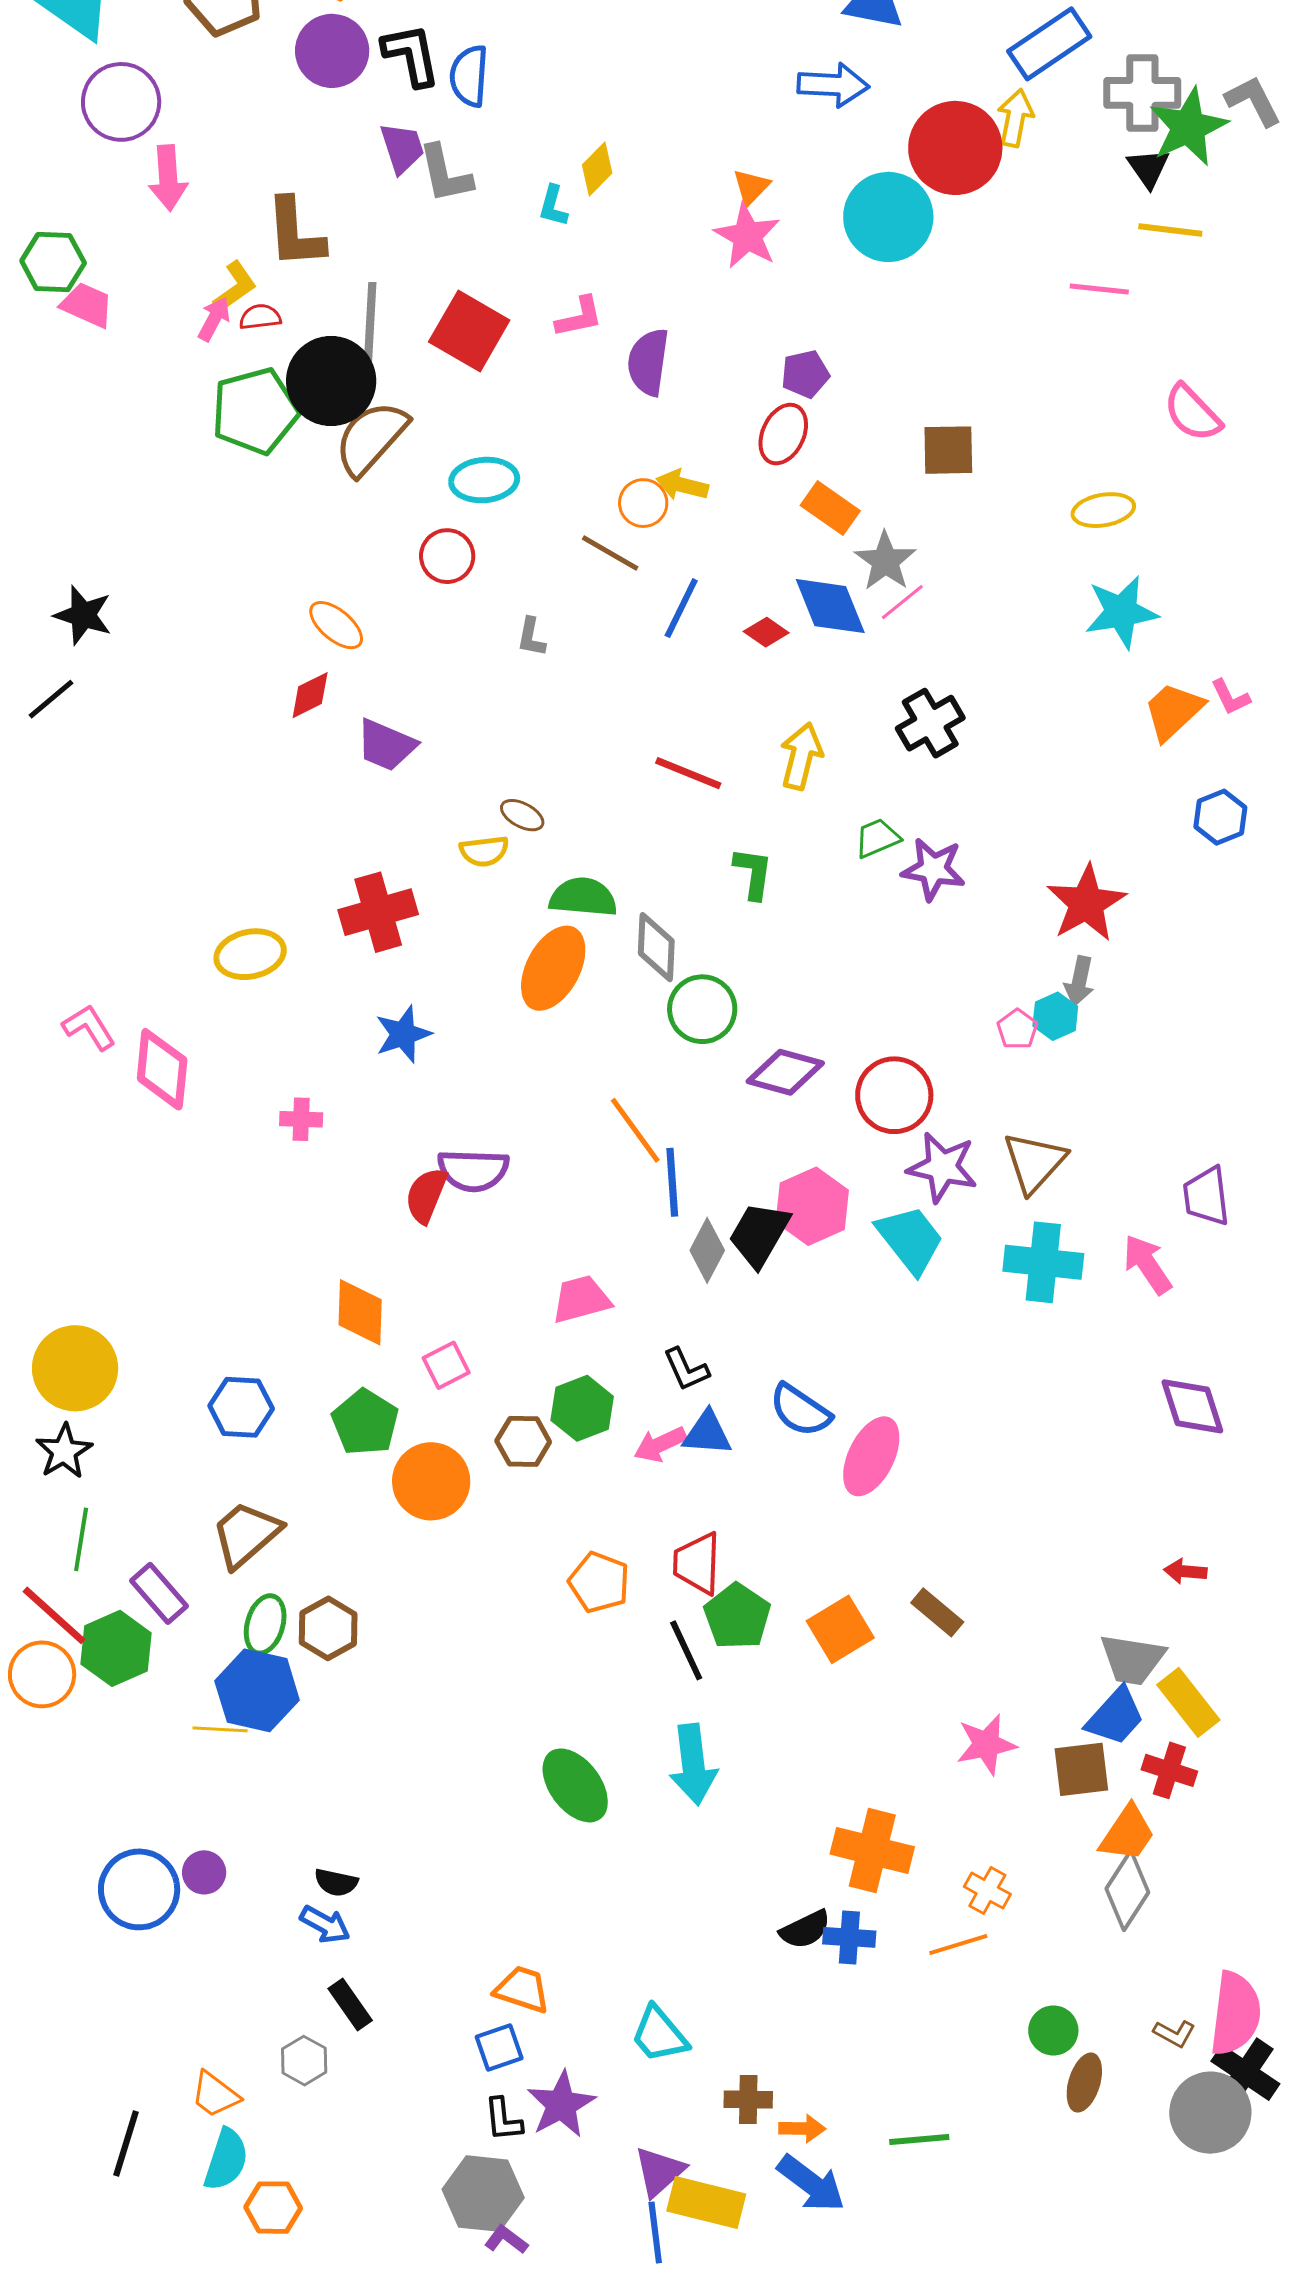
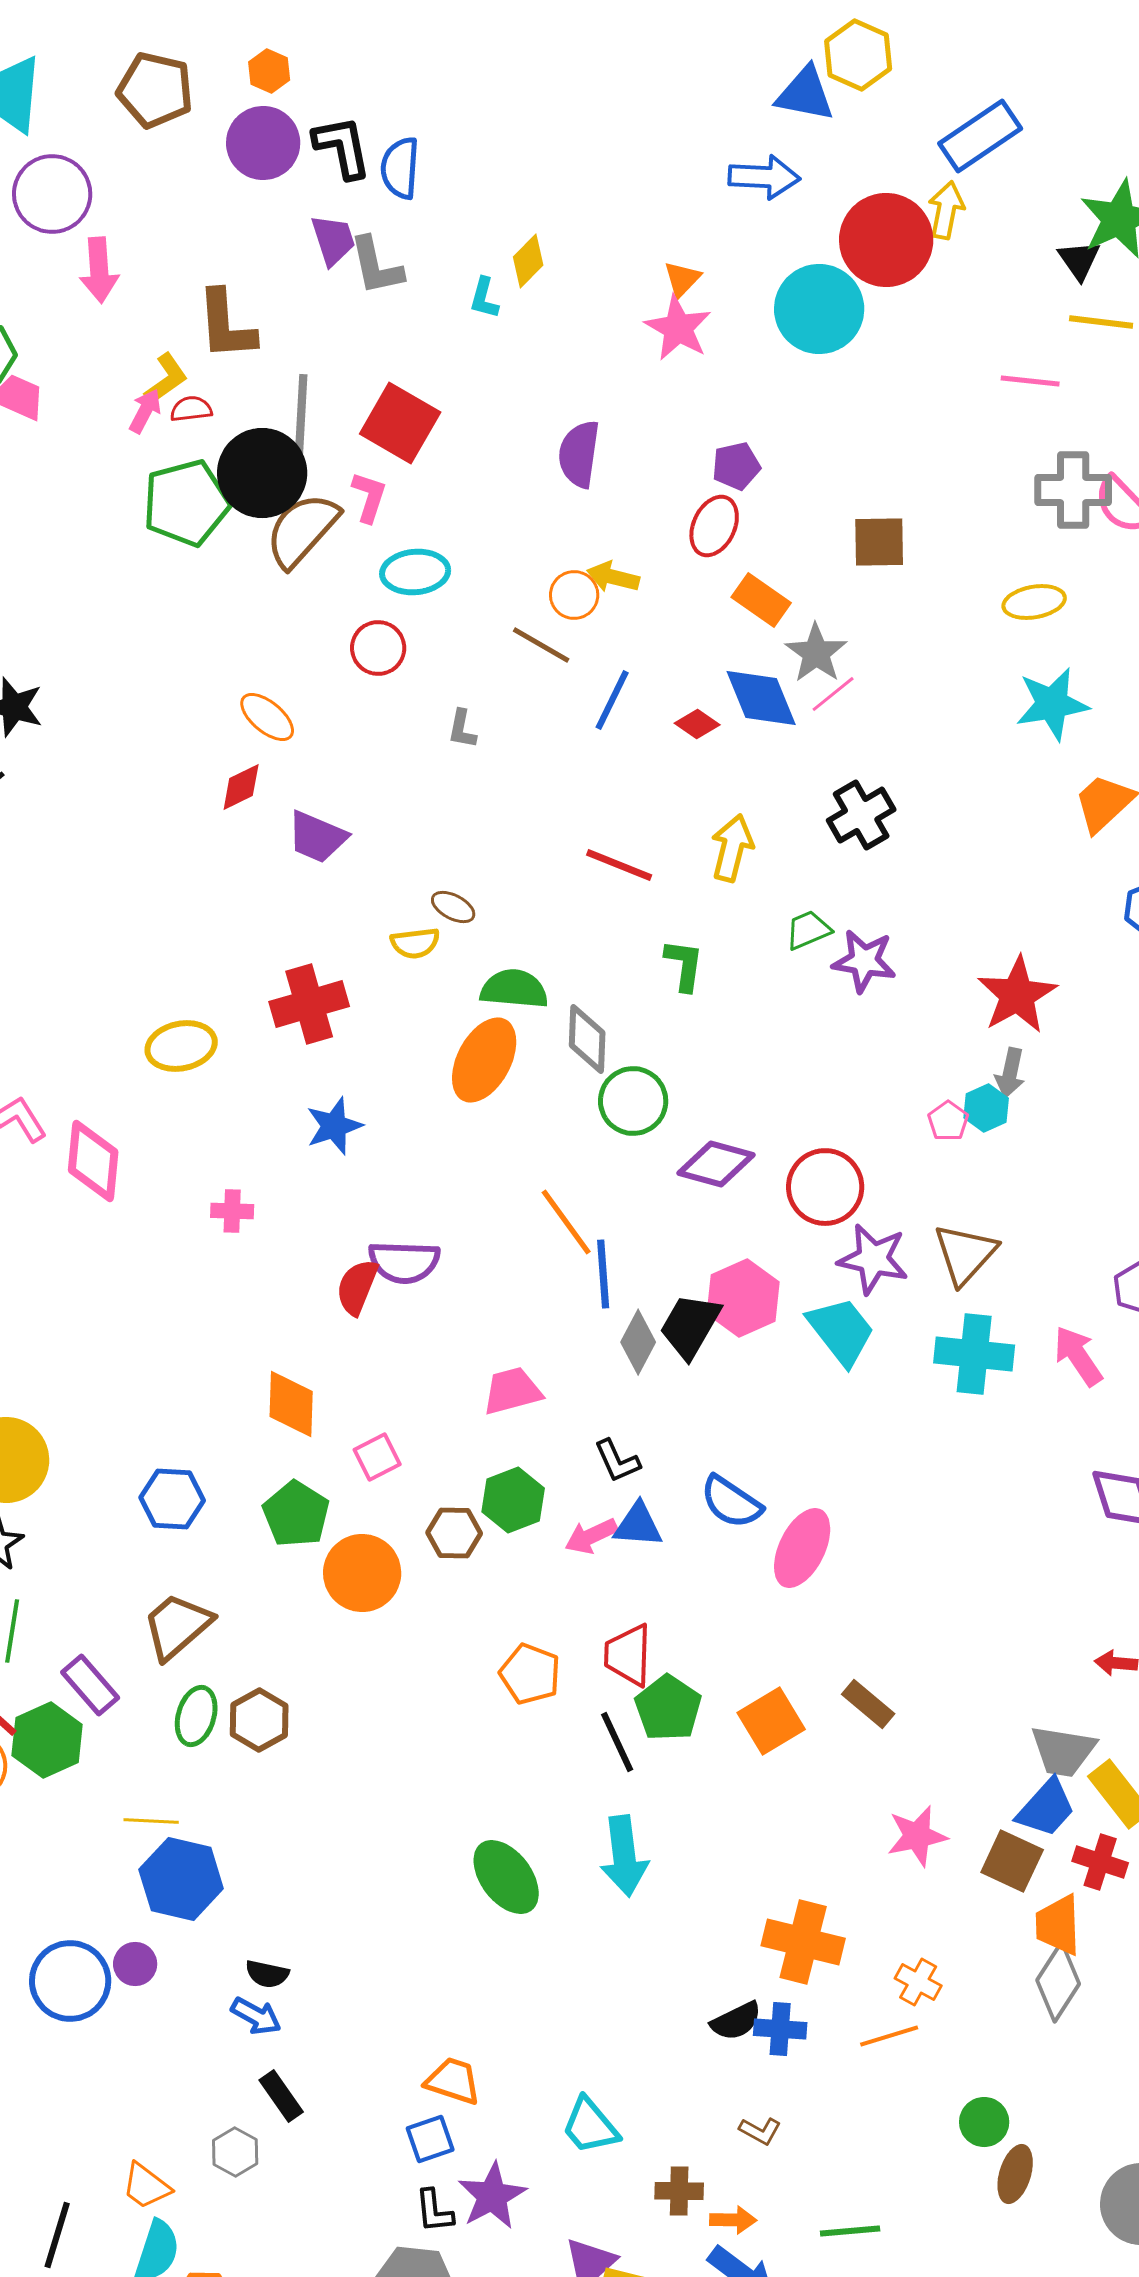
gray cross: (1142, 93) -> (1073, 490), moved
pink L-shape: (579, 317) -> (369, 497), moved, turned -60
blue hexagon: (257, 1690) -> (181, 1879), moved
brown square: (1081, 1769) -> (1012, 1861), turned 32
orange trapezoid: (1127, 1833) -> (1058, 1925), turned 144
brown L-shape: (1174, 2034) -> (760, 2131), moved

